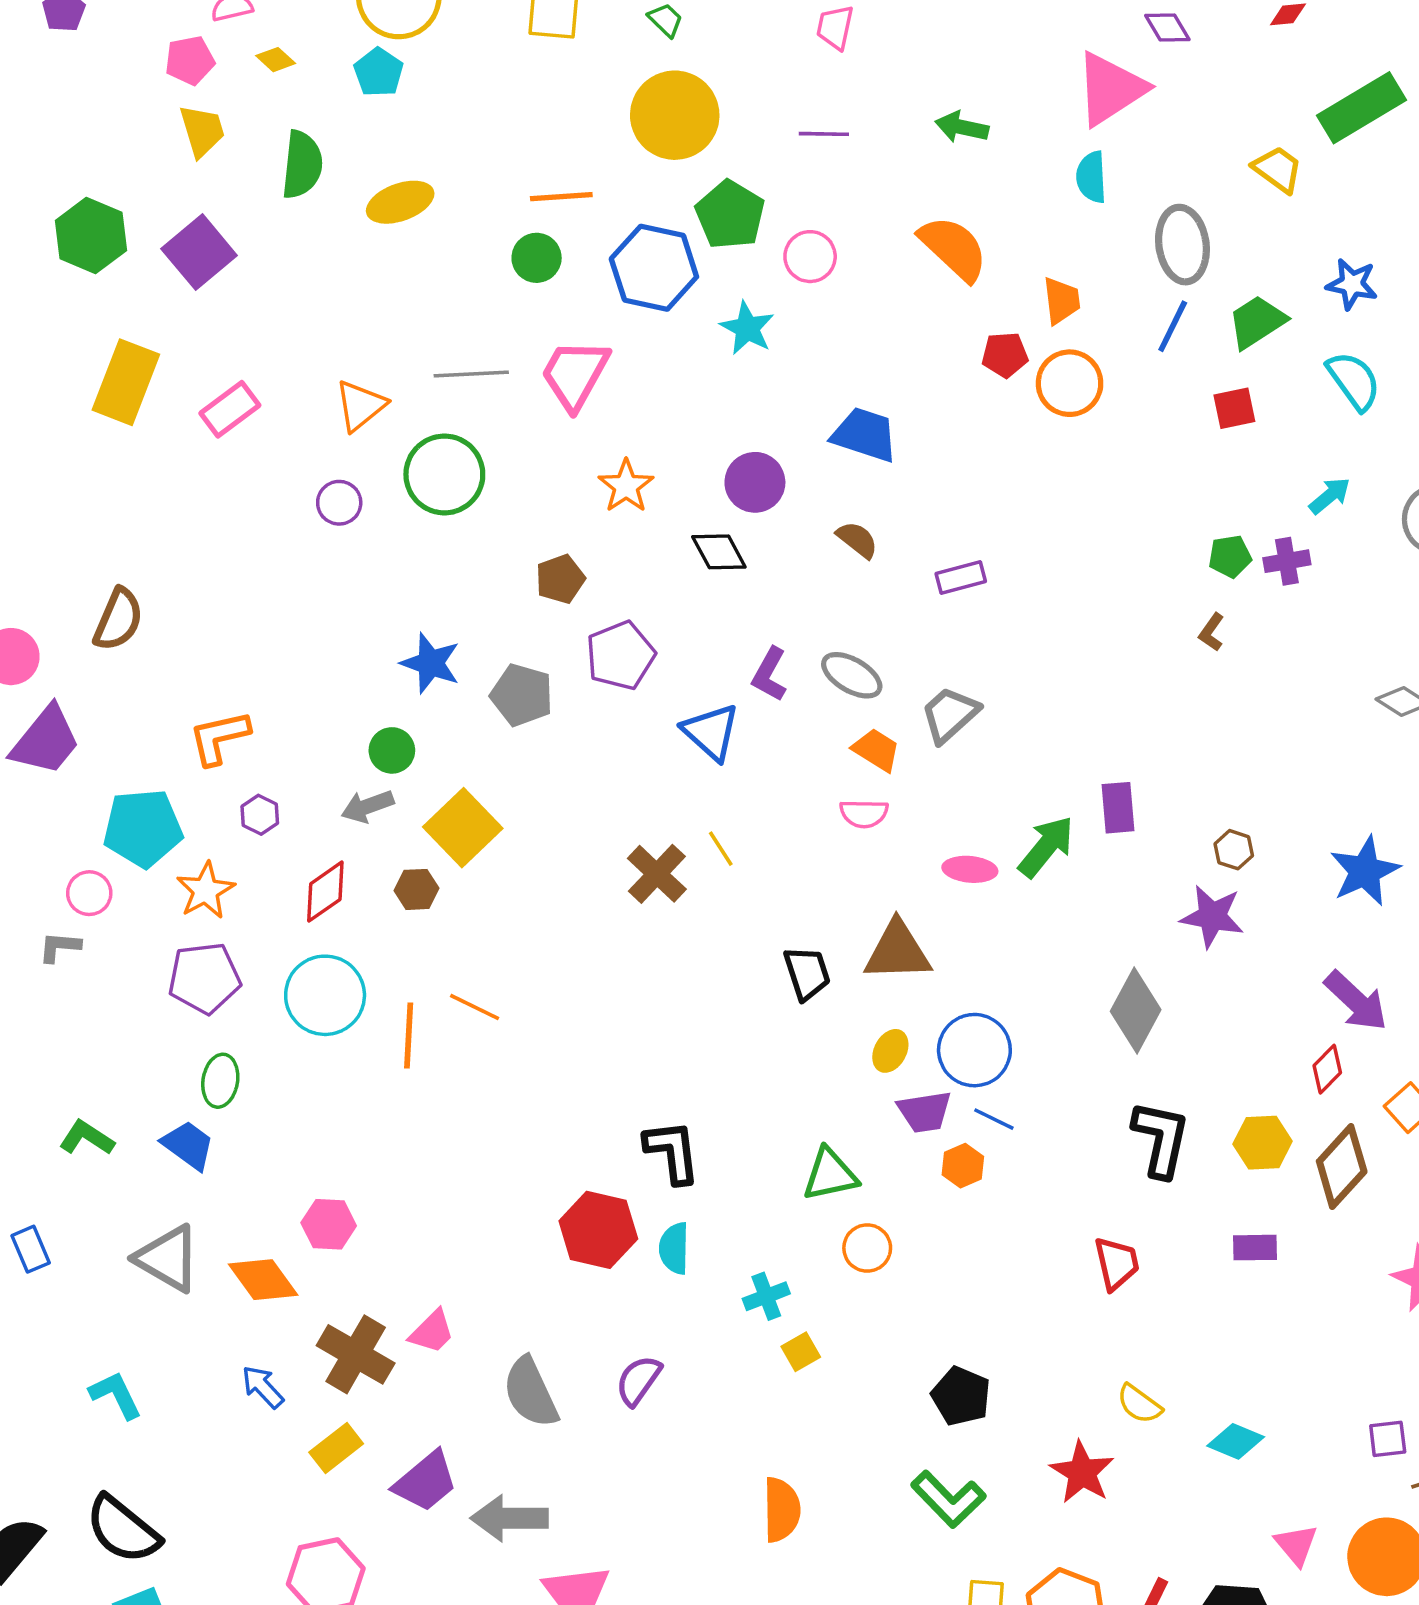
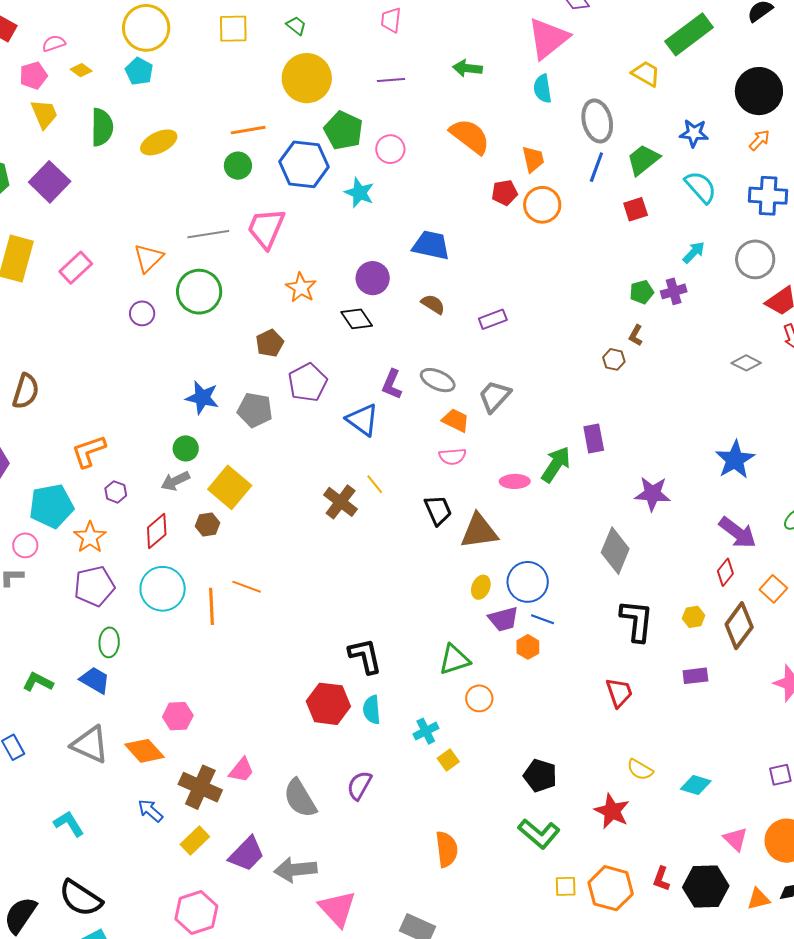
brown hexagon: (1234, 850) -> (614, 359), moved
black trapezoid: (807, 973) -> (438, 510), moved
yellow hexagon: (1263, 1143) -> (694, 617), size x0.7

